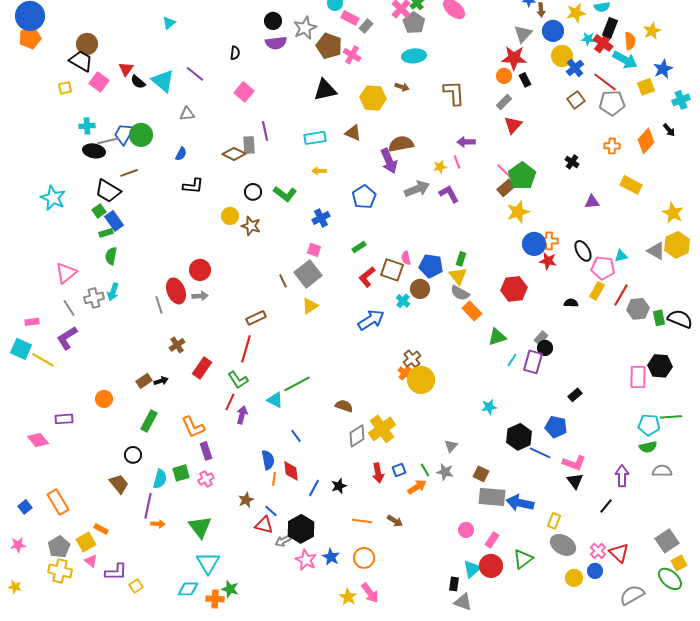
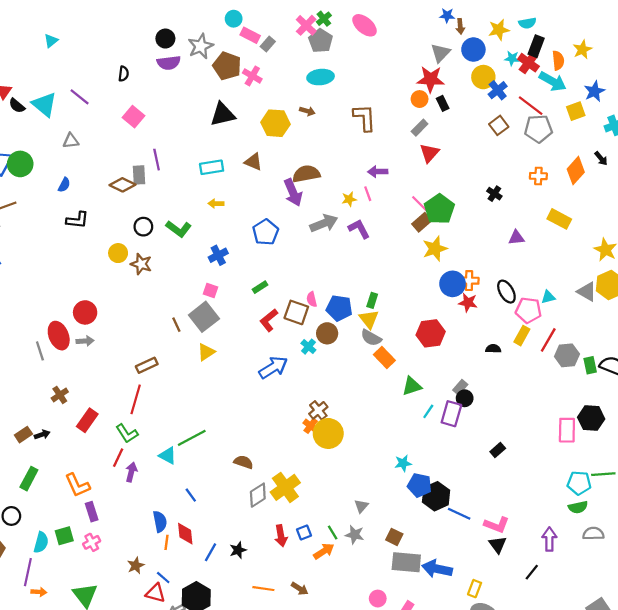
blue pentagon: (556, 427) -> (420, 485), moved

